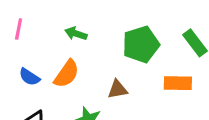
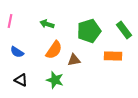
orange semicircle: (67, 74) -> (54, 50), moved

